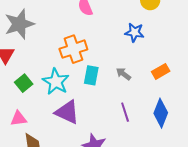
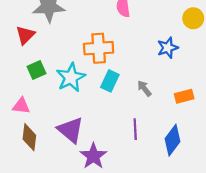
blue star: (134, 32) -> (168, 48), turned 30
purple triangle: (67, 112) -> (71, 130), moved

